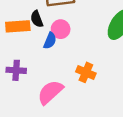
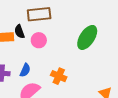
blue semicircle: (50, 41) -> (25, 70), moved

